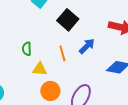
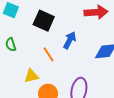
green semicircle: (27, 49) -> (11, 45), moved

